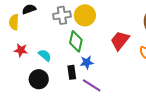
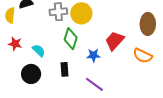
blue star: (87, 62) -> (93, 55), moved
purple line: (92, 85) -> (94, 84), moved

